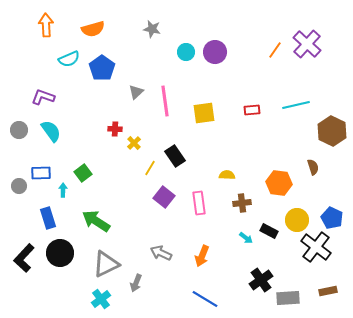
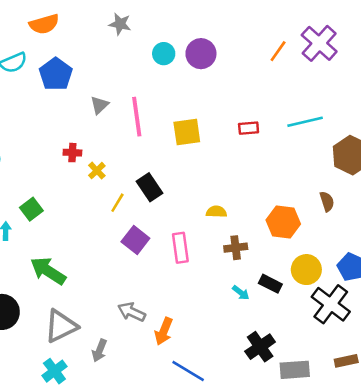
orange arrow: (202, 256) -> (164, 331), moved

